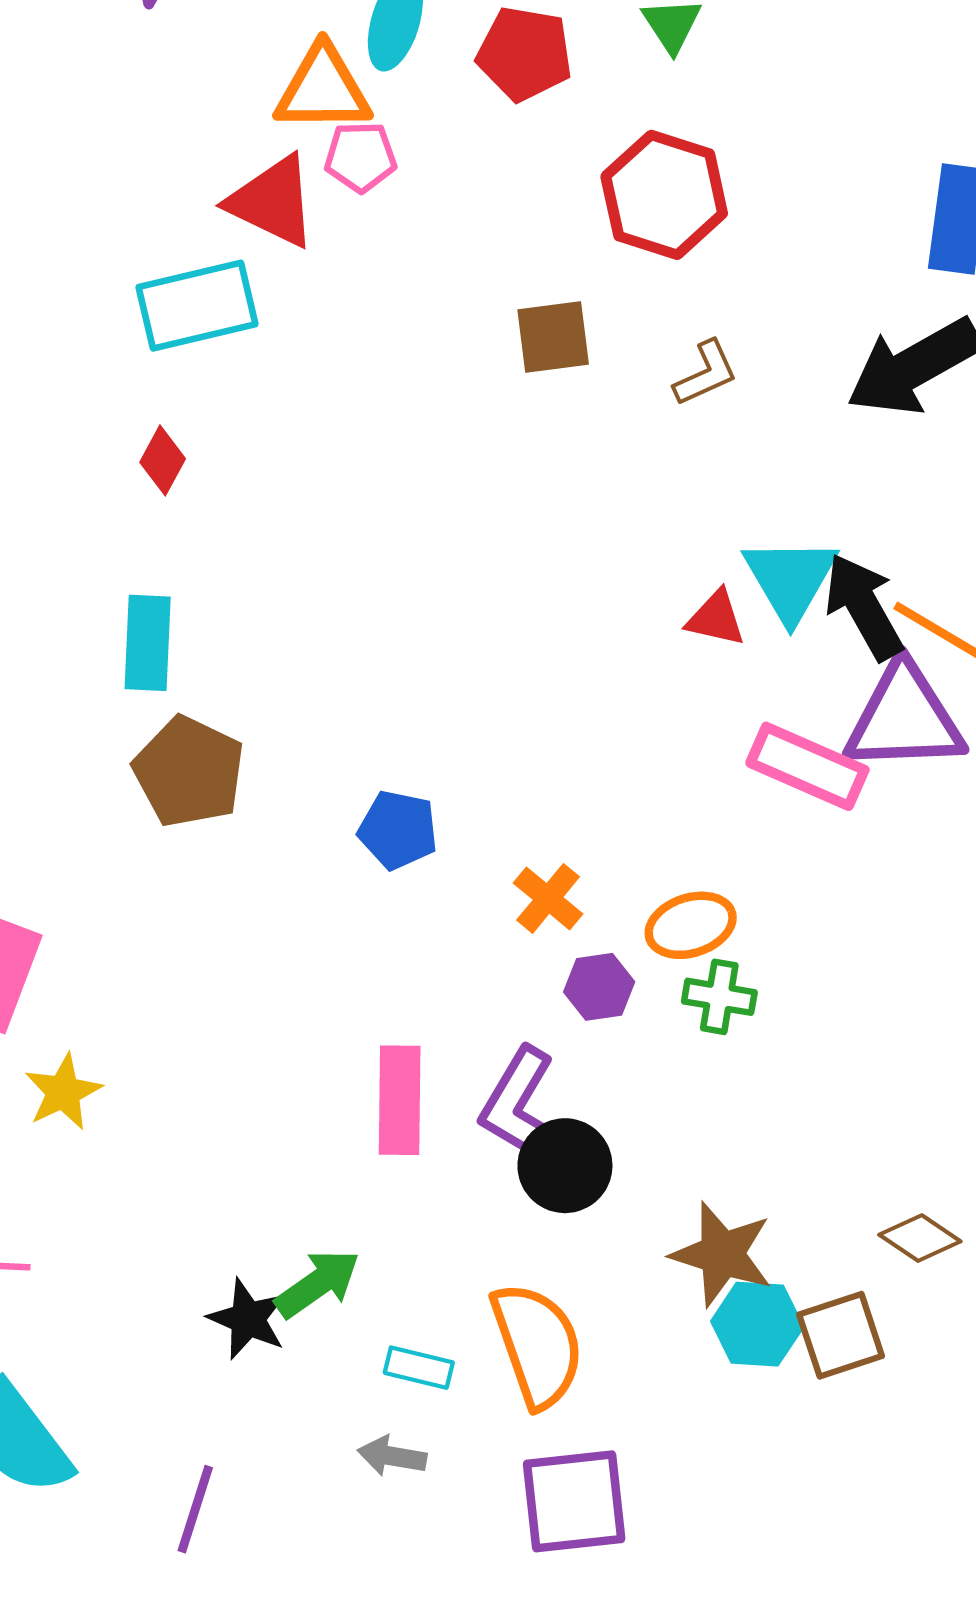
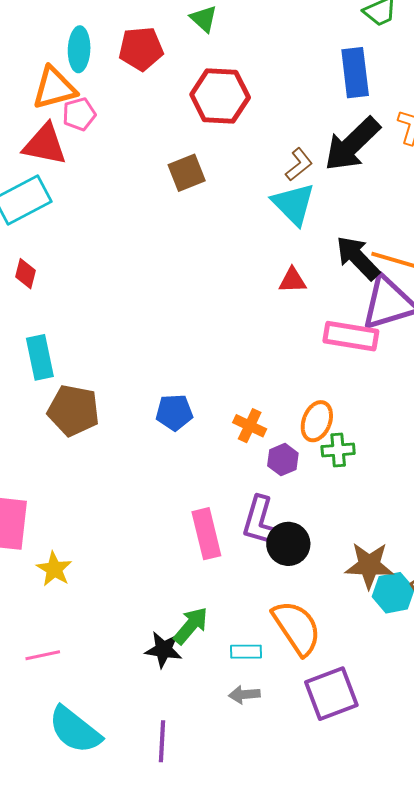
brown L-shape: (706, 373) -> (299, 165), moved
cyan triangle: (790, 579) -> (294, 204), moved
orange ellipse: (691, 925) -> (317, 421), turned -36

